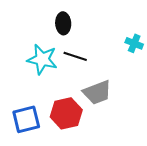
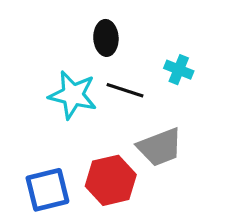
cyan cross: (134, 43) -> (179, 70), moved

